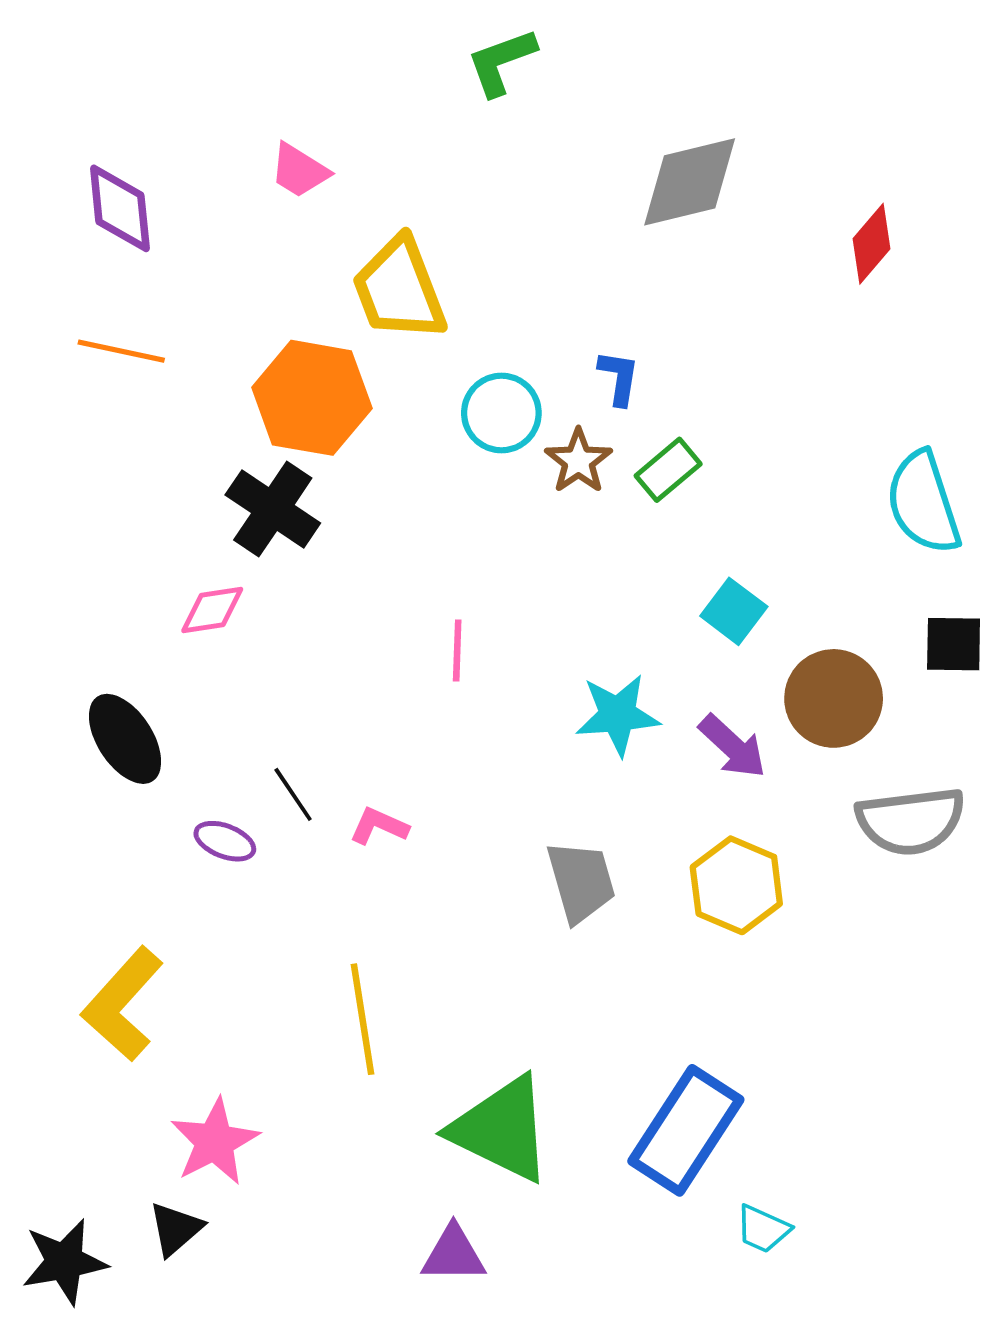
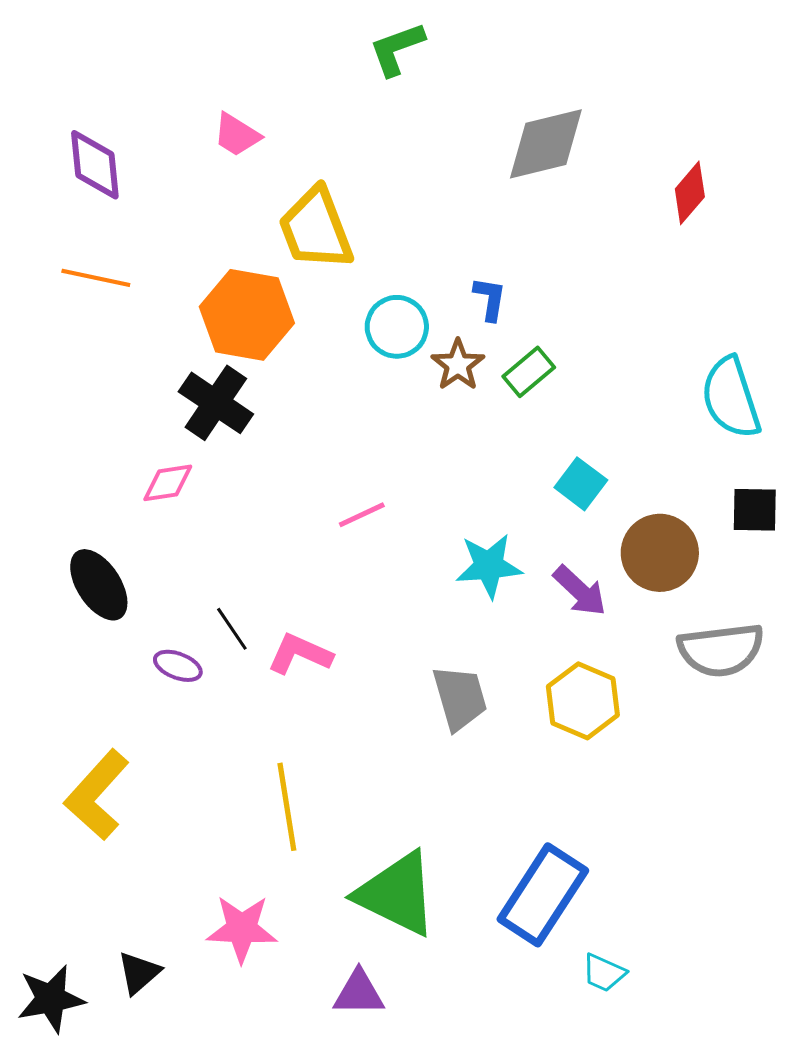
pink line: (457, 650) -> (362, 515), turned 63
pink L-shape: (379, 826) -> (300, 654), size x1.4
pink star: (215, 1142) -> (242, 929), moved, turned 30

